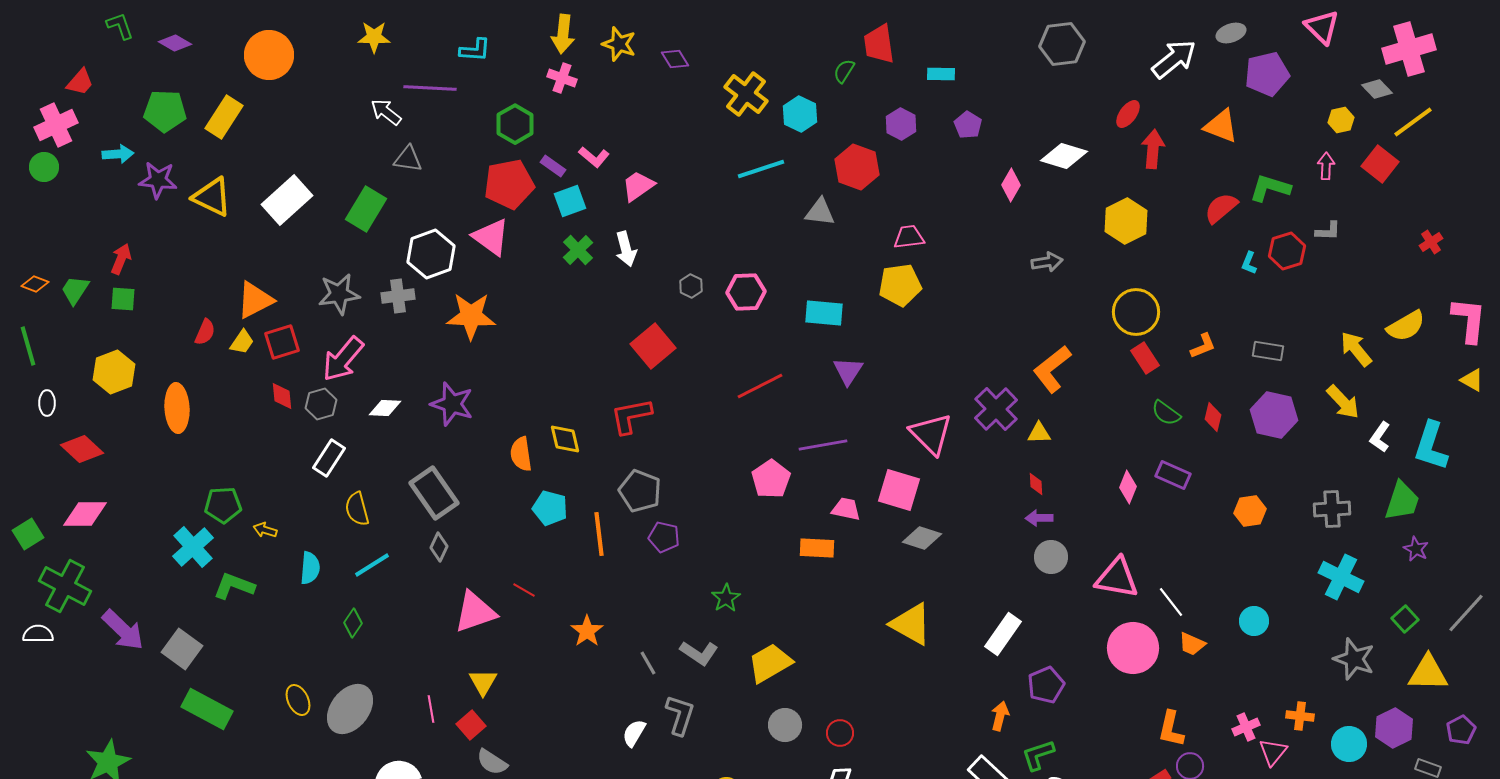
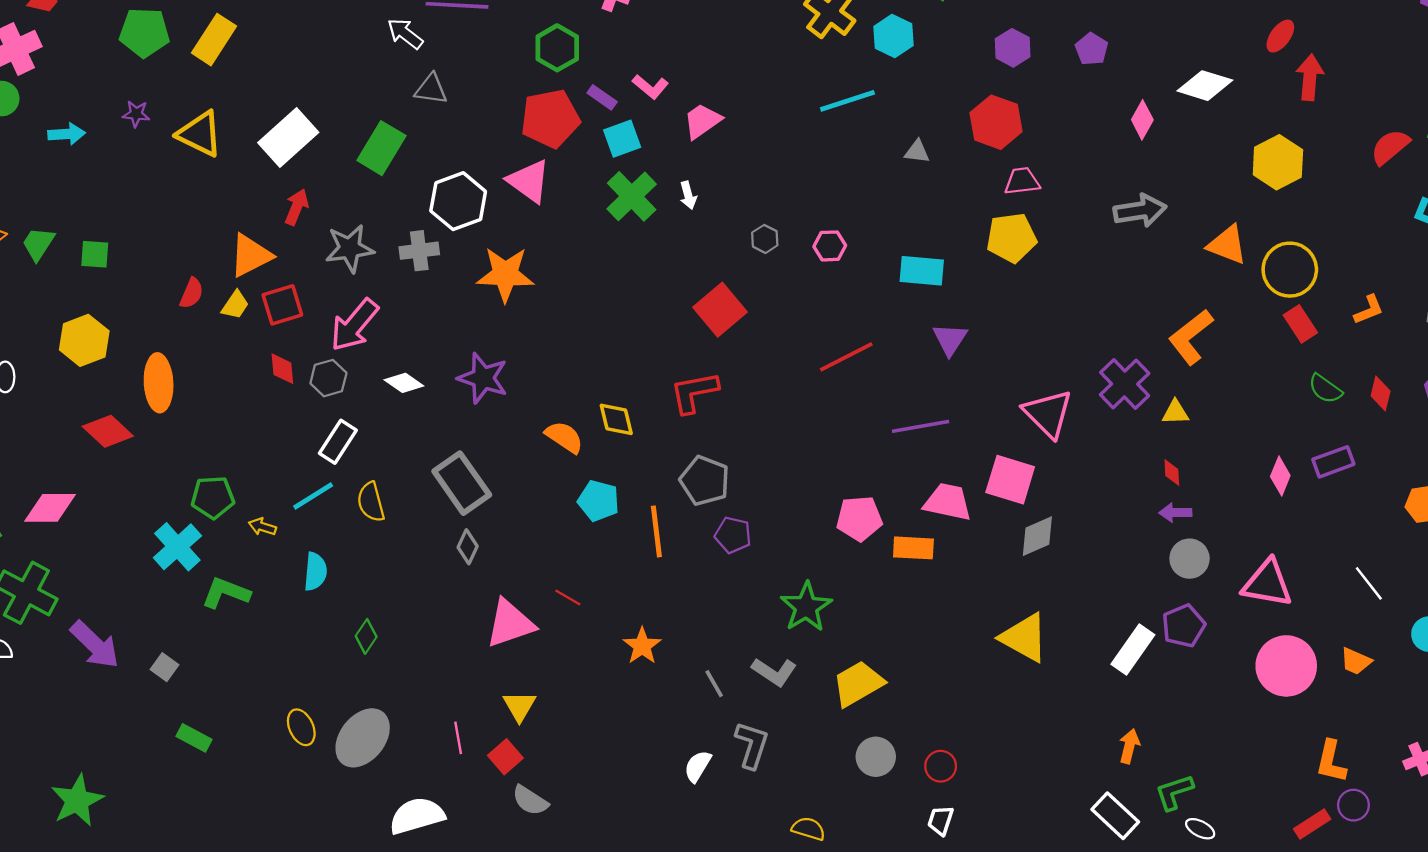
orange triangle: (1221, 126) -> (1227, 245), moved
cyan arrow: (118, 154) -> (67, 134), moved
red hexagon: (857, 167) -> (996, 122), moved
purple star: (158, 180) -> (136, 114), size x0.6
gray triangle: (820, 212) -> (917, 152), size x0.7
white arrow: (626, 249) -> (688, 195), size x0.7
green cross: (578, 250) -> (632, 196), size x1.4
red arrow: (121, 259) -> (297, 207), moved
gray arrow: (1047, 262) -> (1140, 211), moved, size x1.4
pink hexagon: (746, 292) -> (830, 246), size x0.7
white diamond: (385, 408) -> (404, 383), turned 32
red diamond: (82, 449) -> (108, 431), moved
orange semicircle: (521, 454) -> (564, 437), turned 132
purple rectangle: (1173, 475) -> (1333, 462), turned -44
pink pentagon: (771, 479) -> (859, 518), moved, turned 30
pink trapezoid: (846, 509) -> (948, 502), size x1.4
gray diamond: (922, 538) -> (1037, 536), turned -42
cyan line: (372, 565) -> (313, 496), moved
green star: (726, 598) -> (806, 607), size x1.5
white line: (1171, 602) -> (1369, 583), moved
gray square: (182, 649) -> (164, 667), size x0.6
purple pentagon: (1046, 685) -> (1184, 626), moved
green rectangle: (207, 709) -> (194, 738), size x0.6

